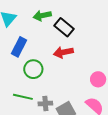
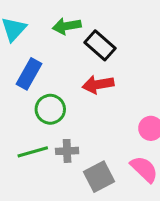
green line: (23, 97) -> (33, 152), turned -30
gray cross: (45, 103) -> (67, 151), moved

